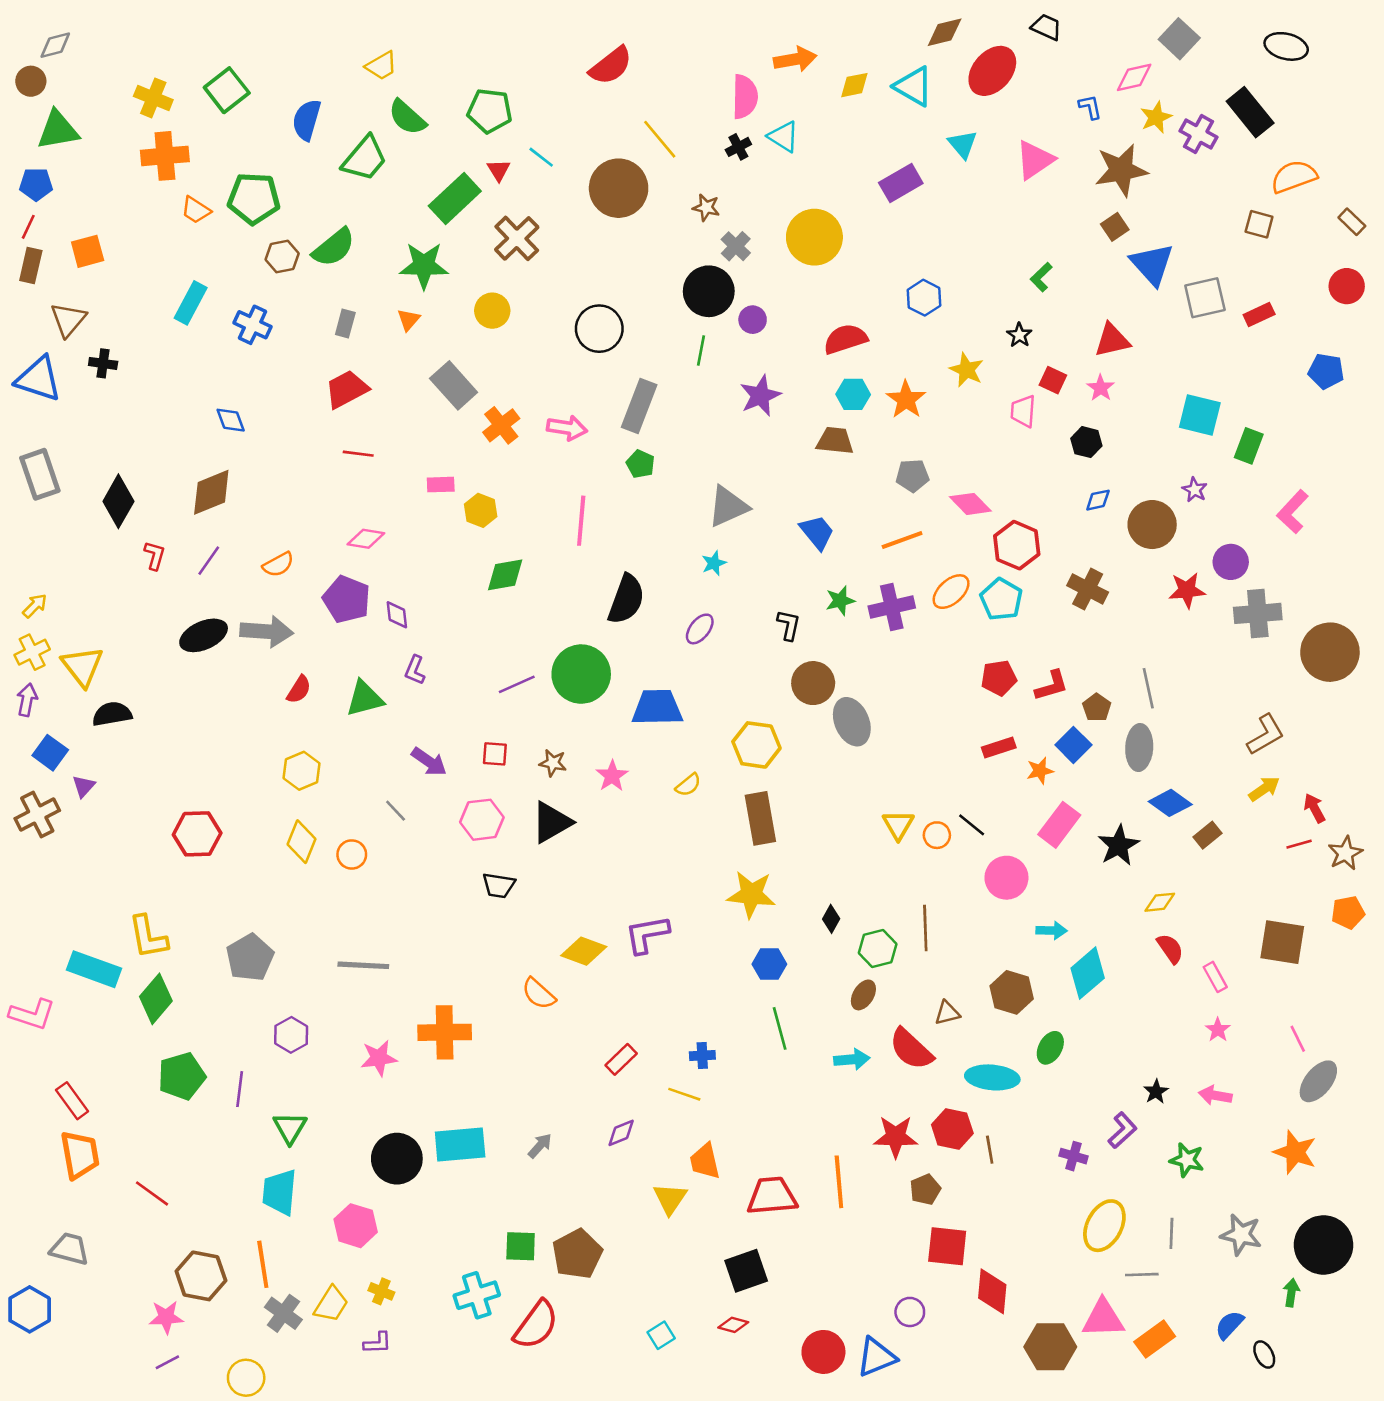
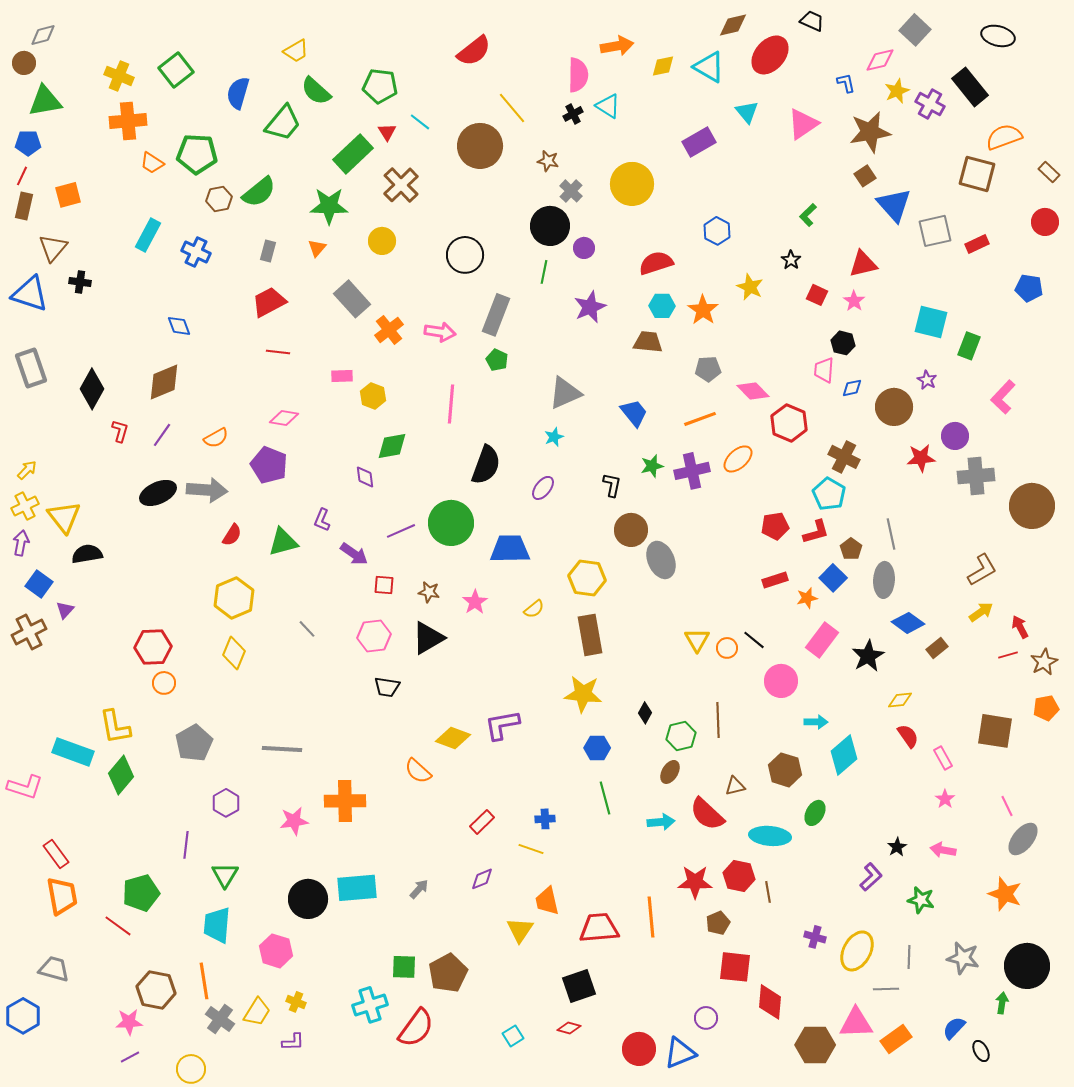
brown square: (1259, 224) -> (977, 174), size x1.6
pink trapezoid: (1023, 411) -> (824, 370), moved
cyan pentagon: (1001, 599) -> (829, 494), moved
purple diamond: (397, 615) -> (365, 477), moved
purple arrow: (429, 762) -> (354, 554), moved
yellow hexagon: (301, 771) -> (234, 598), size x1.4
orange circle: (352, 854) -> (164, 683), moved
green pentagon: (182, 1076) -> (141, 893), moved
purple cross: (1073, 1156) -> (815, 937), moved

